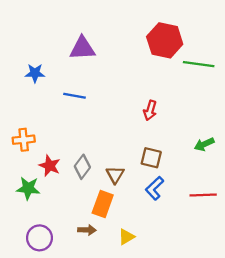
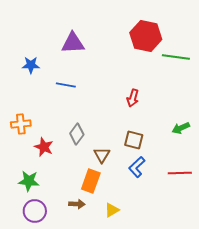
gray diamond: (82, 167) -> (77, 134), moved
green star: (28, 188) -> (29, 181), moved

